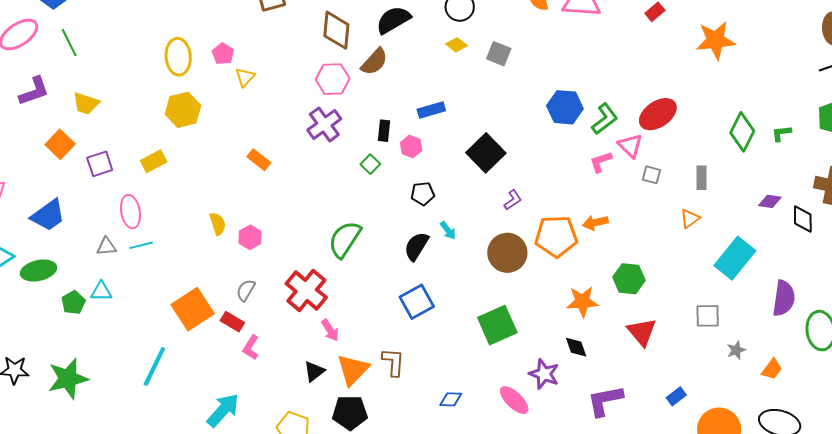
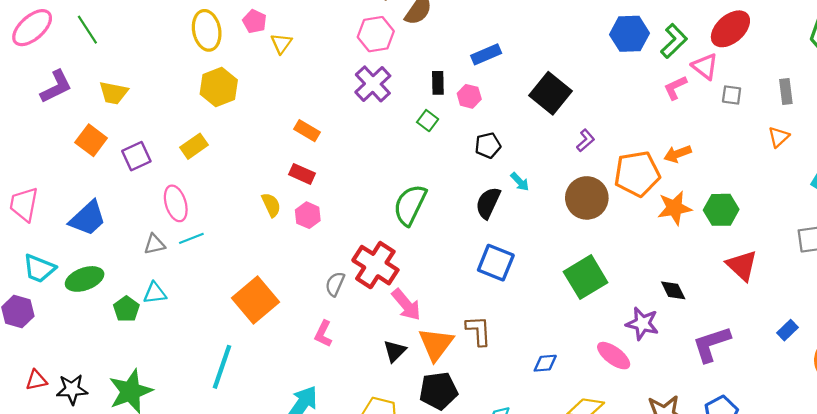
gray semicircle: (246, 290) -> (335, 284), moved
blue square: (417, 302) -> (496, 263), turned -32
orange star: (582, 302) -> (675, 208), moved
red rectangle: (232, 322) -> (302, 174), moved
pink arrow: (330, 330) -> (406, 305), size x1.4

